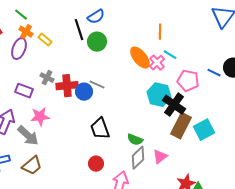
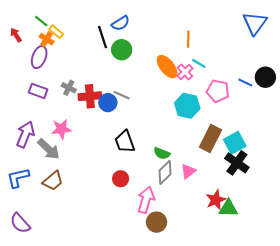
yellow rectangle: (45, 40) -> (56, 32), moved
purple rectangle: (24, 91) -> (38, 91), moved
black cross: (174, 105) -> (237, 163), moved

